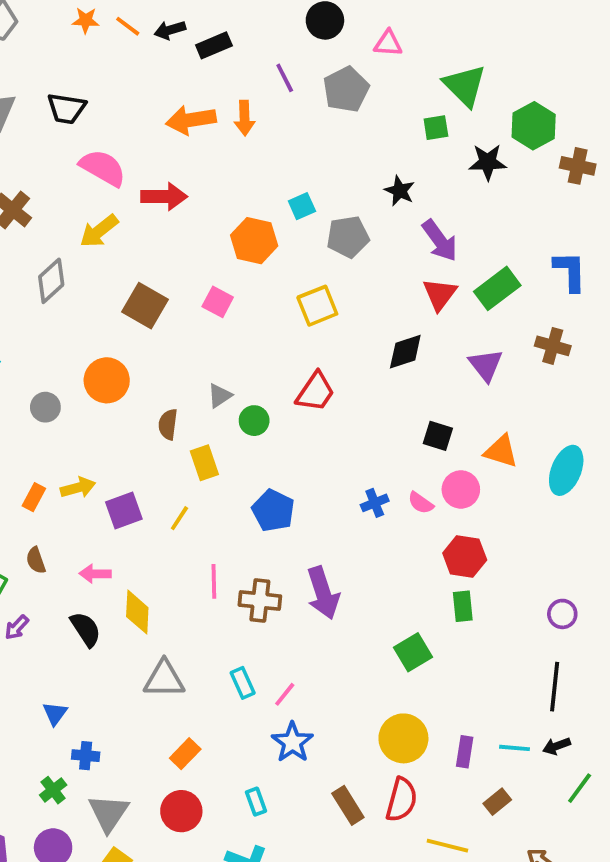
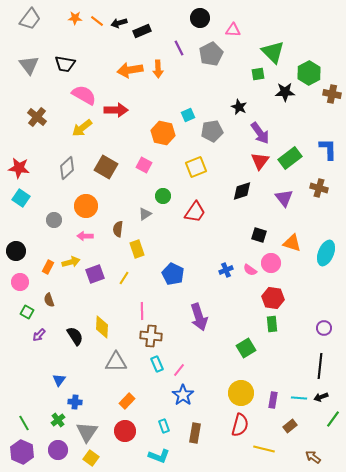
gray diamond: (51, 281) -> (67, 168), moved
green circle: (254, 421) -> (163, 196), moved
pink arrow: (95, 574) -> (85, 236), moved
brown cross: (260, 601) -> (151, 336), moved
brown rectangle: (348, 805) -> (195, 433), moved, turned 42

